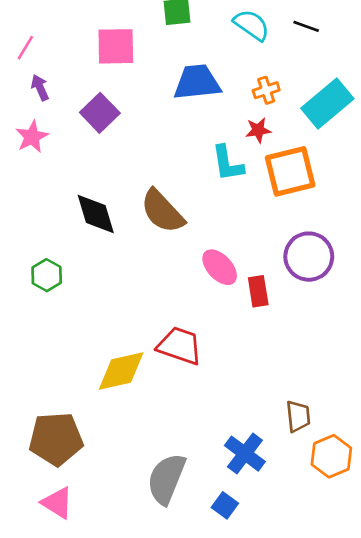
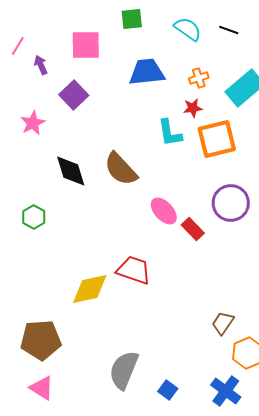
purple arrow: (40, 88) -> (41, 65), moved
pink star: (32, 137) -> (33, 123), moved
red rectangle: (258, 291) -> (193, 229), turned -35
brown trapezoid: (298, 416) -> (223, 323), turned -140
blue cross: (245, 454) -> (226, 391), moved

